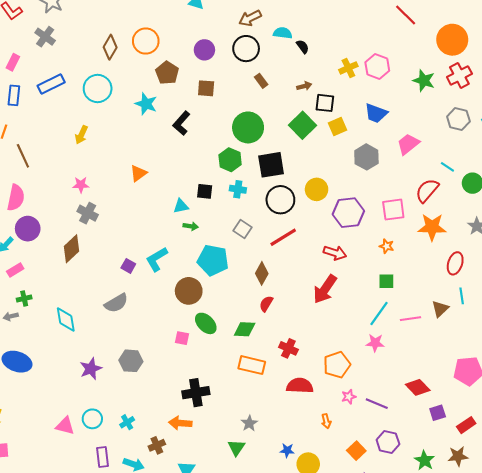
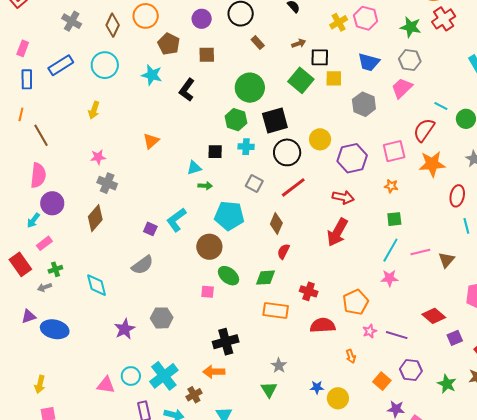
gray cross: (45, 37) -> (72, 21), moved
gray hexagon: (458, 119) -> (410, 60), moved
yellow square: (337, 127) -> (334, 78), turned 30
brown triangle: (440, 309) -> (446, 260), moved
cyan cross: (127, 422) -> (164, 376), size x2.0

